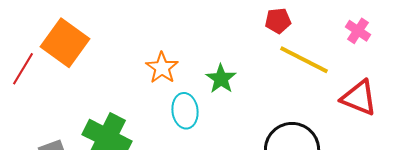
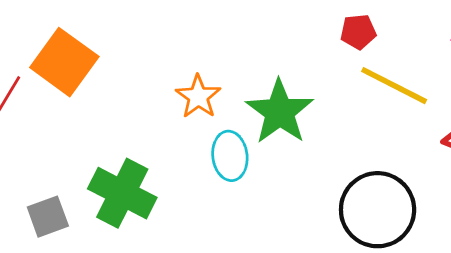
green star: (221, 79) -> (280, 112), size x1.6

